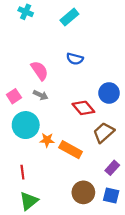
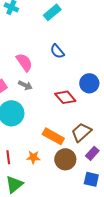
blue semicircle: (75, 59) -> (57, 51), turned 35
brown trapezoid: (104, 133) -> (81, 132), moved
orange star: (47, 140) -> (33, 157), moved
brown circle: (83, 192) -> (65, 159), moved

